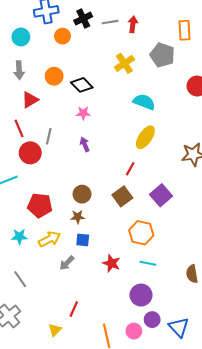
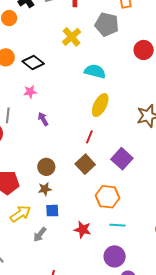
pink star: (83, 113) -> (30, 92), moved

